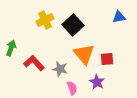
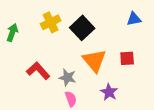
green arrow: (11, 48) -> (12, 32), moved
red square: (107, 59) -> (127, 58), moved
pink semicircle: (72, 88) -> (71, 99), moved

